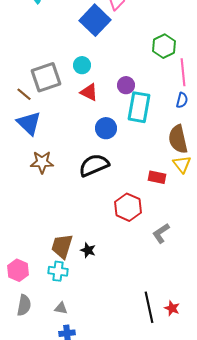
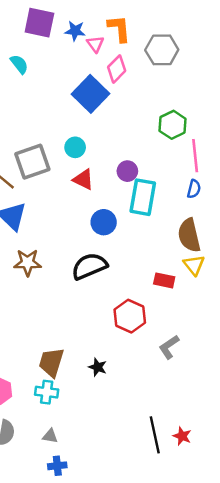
black star: (88, 250) -> (98, 367), moved

